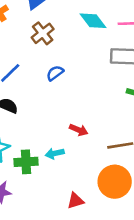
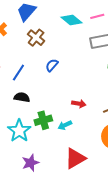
green cross: (26, 162) -> (43, 120), moved
red triangle: (75, 201) -> (75, 158), moved, size x1.6

